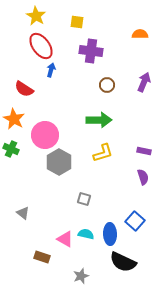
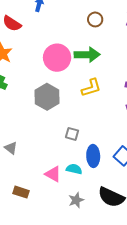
pink circle: (45, 135) -> (57, 58), moved
blue ellipse: (110, 234) -> (93, 156), moved
brown rectangle: (42, 257) -> (21, 192), moved
gray star: (81, 276) -> (76, 200), moved

